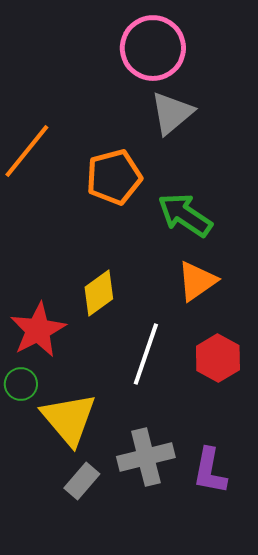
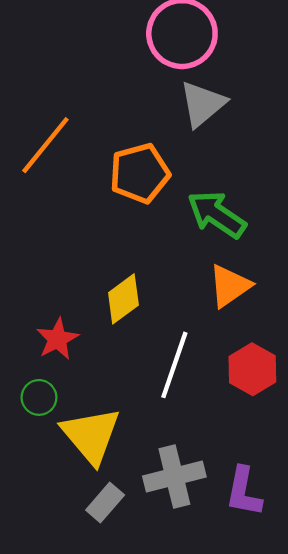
red star: (38, 330) -> (57, 339), size x0.7

